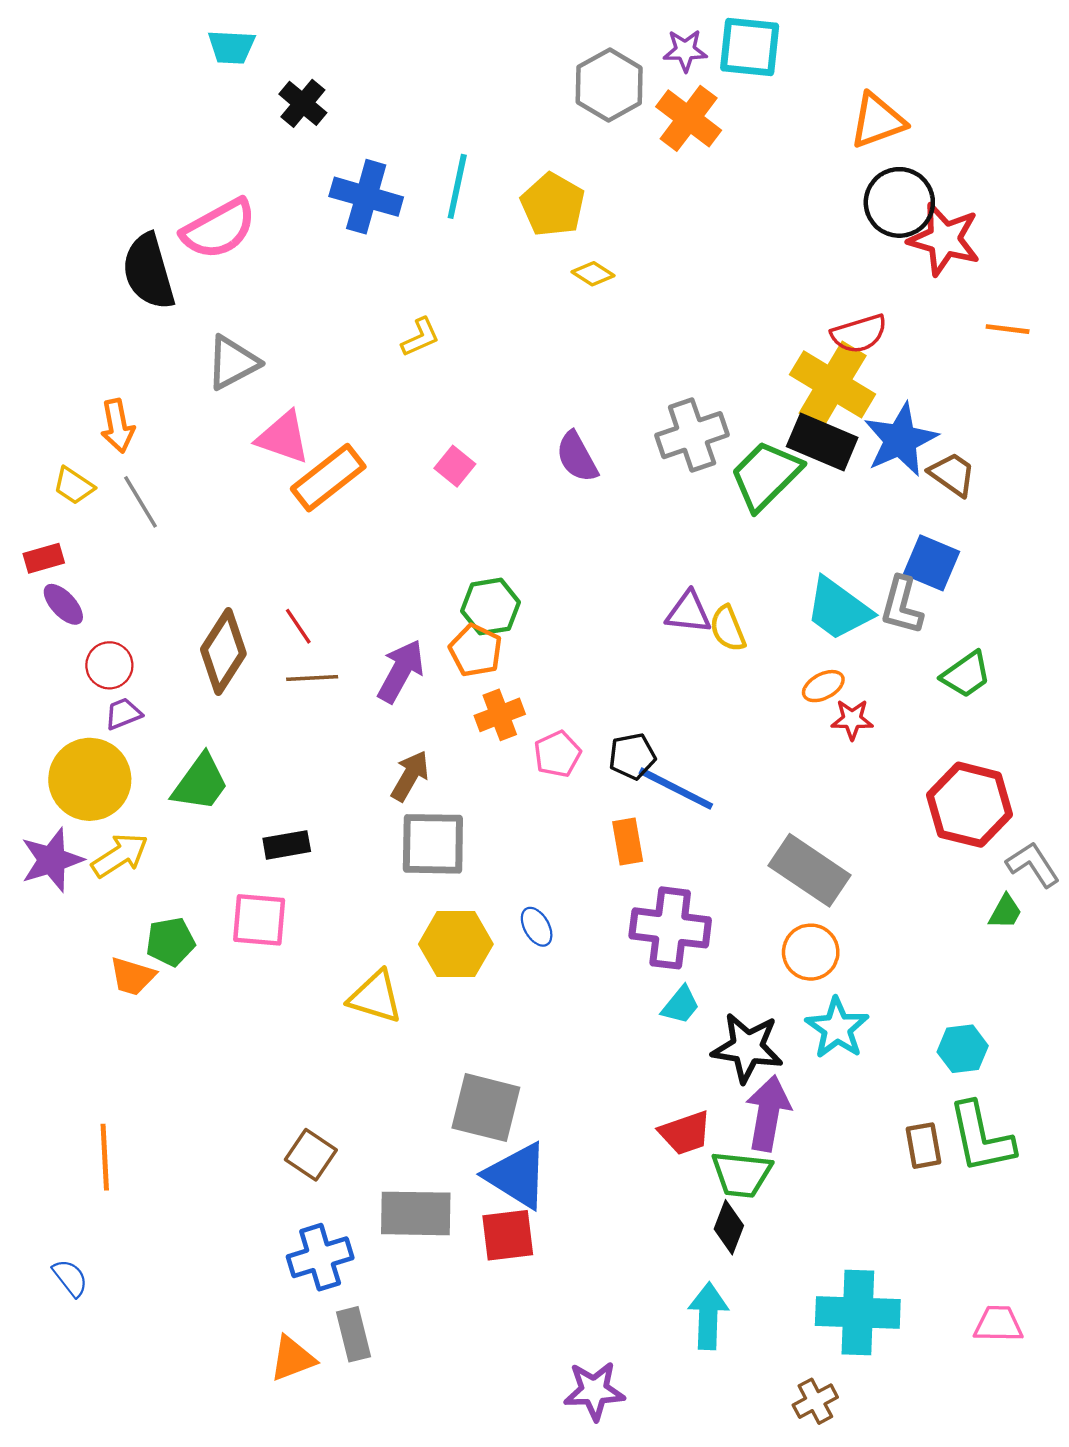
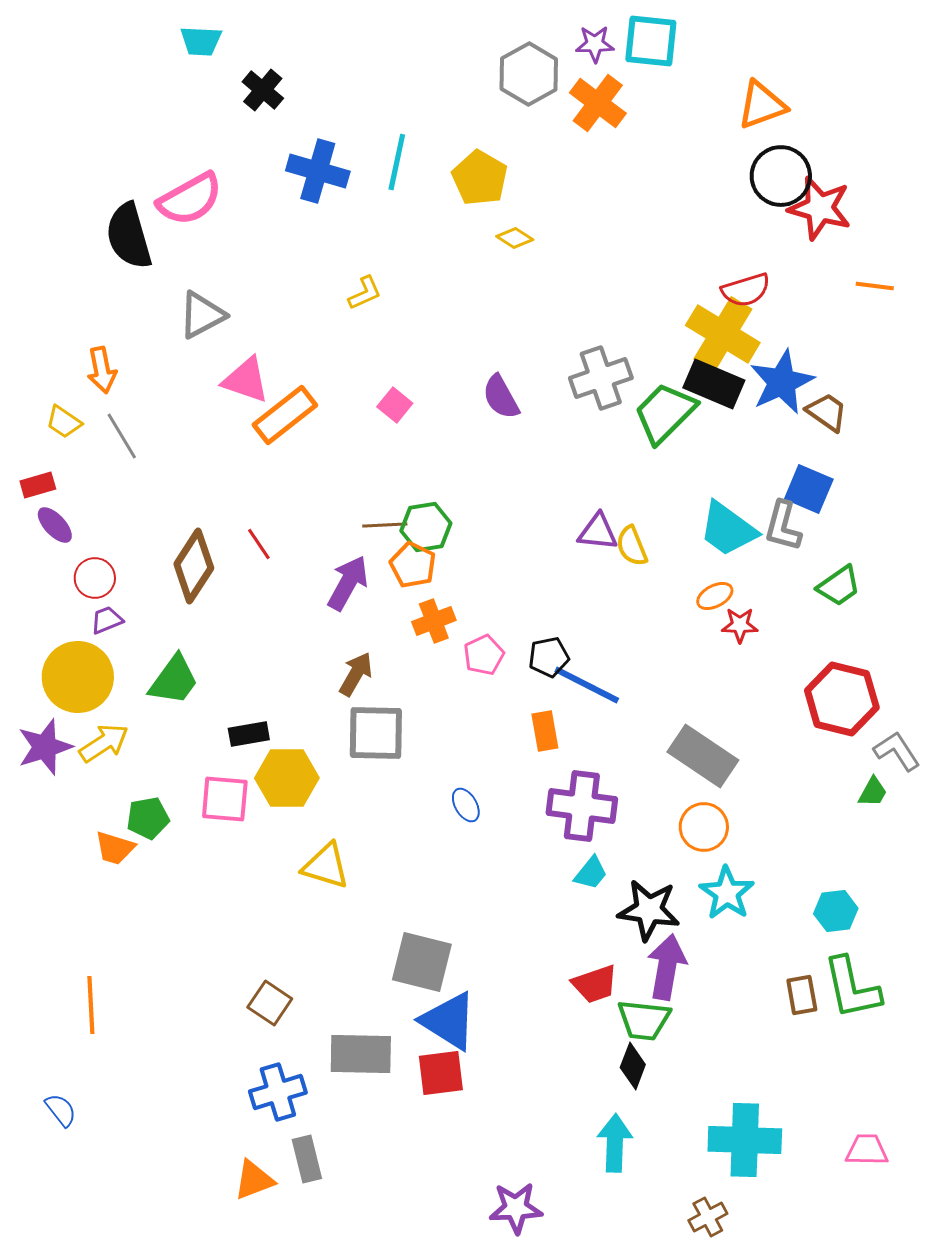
brown line: (312, 678) -> (385, 525), moved
yellow hexagon: (456, 944) -> (287, 778), moved

